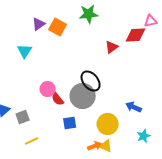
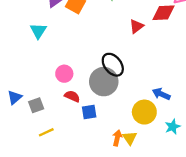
red semicircle: (58, 99) -> (72, 96), moved, turned 152
yellow circle: (108, 124) -> (144, 112), moved
orange arrow: (95, 146) -> (117, 138), turned -56
yellow triangle: (106, 146) -> (130, 138), turned 32

